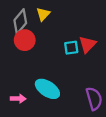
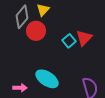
red circle: (25, 40) -> (36, 31), moved
cyan square: (71, 48) -> (69, 41), turned -32

